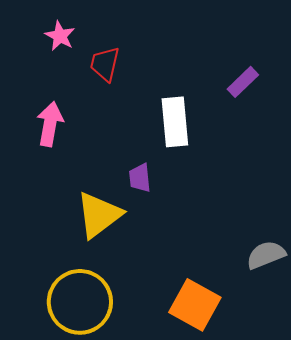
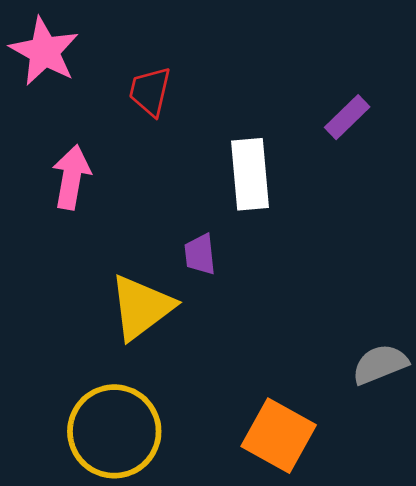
pink star: (60, 36) -> (44, 51), moved, size x1.6

